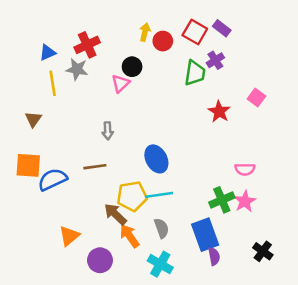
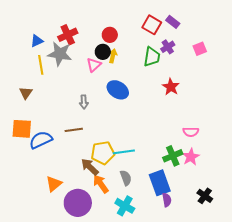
yellow arrow: (145, 32) -> (113, 56), moved
red circle: (163, 41) -> (110, 35), moved
gray star: (77, 69) -> (60, 54), size x1.4
pink square: (256, 97) -> (200, 49), moved, turned 32
blue ellipse: (156, 159) -> (118, 90), moved, turned -30
purple circle: (100, 260) -> (78, 203), size x1.4

